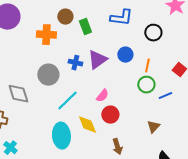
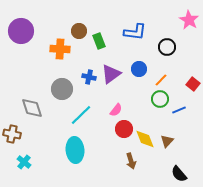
orange line: (147, 66) -> (161, 80), turned 32
yellow diamond: (87, 125) -> (145, 139), moved

